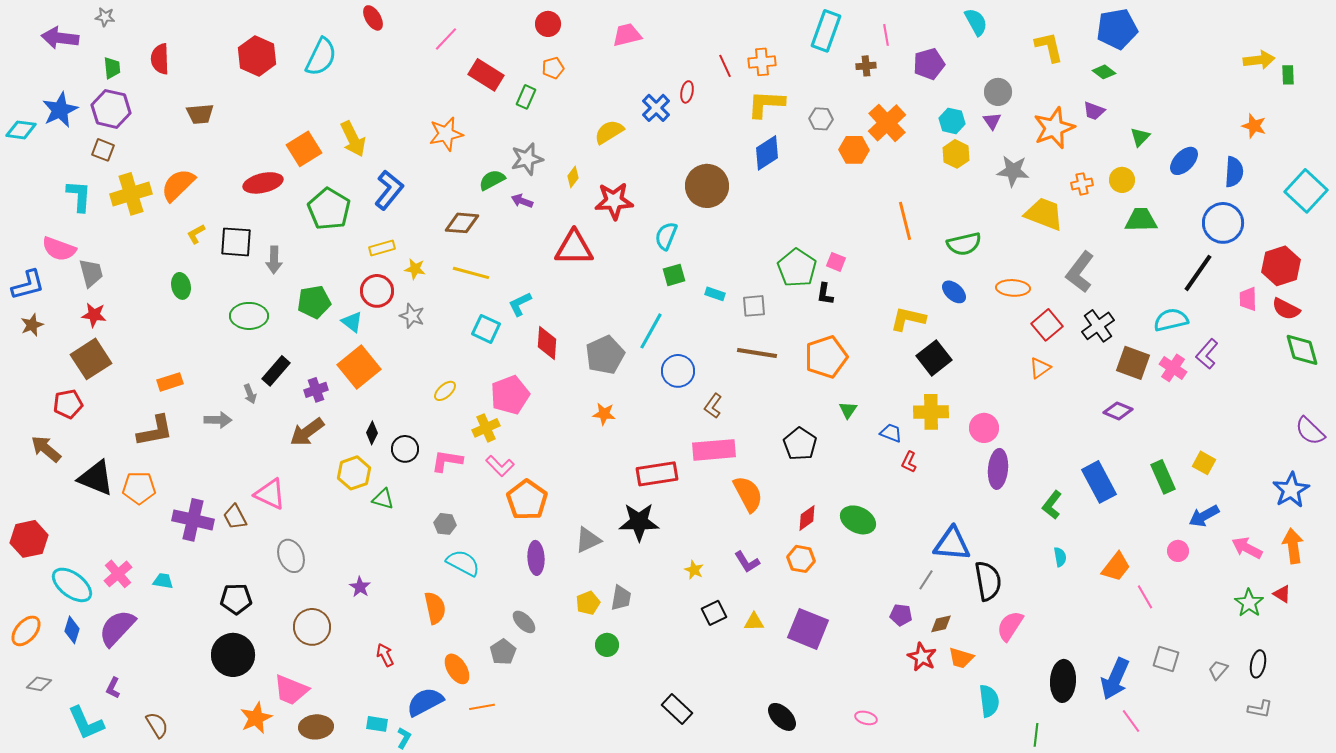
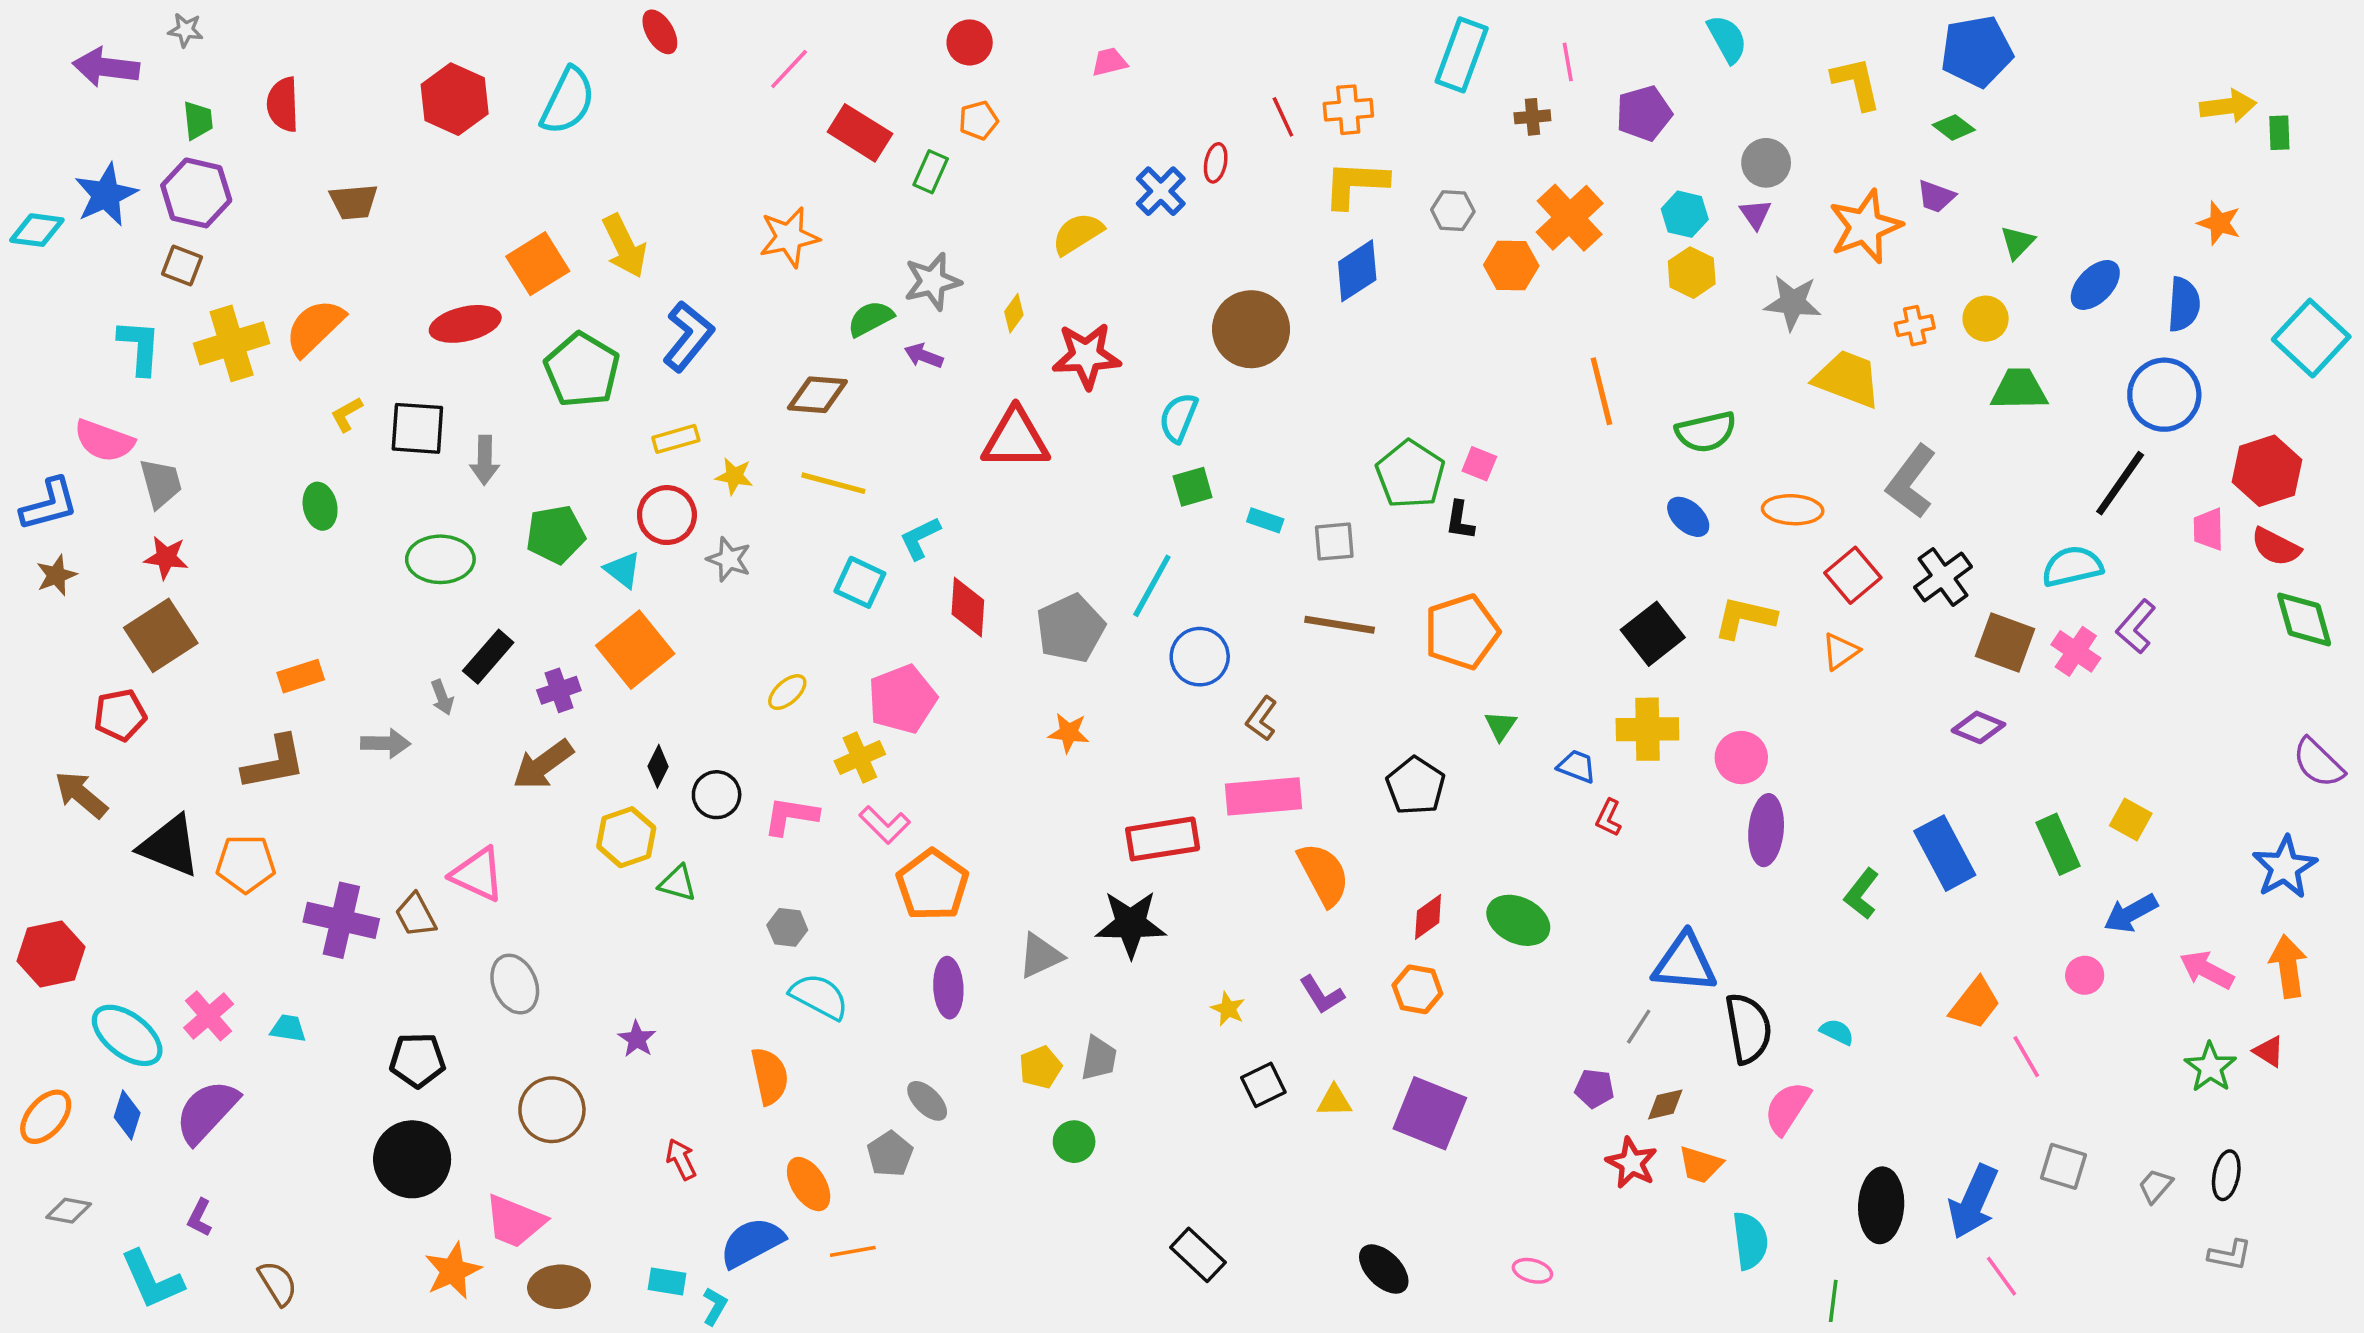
pink trapezoid: (627, 35) -> (1109, 62), size x0.7
yellow L-shape: (908, 319) -> (1745, 618), moved
cyan semicircle: (1060, 557) -> (1837, 1032), moved, turned -54

